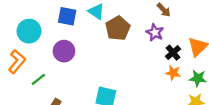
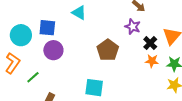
blue square: (67, 16) -> (47, 28), moved
brown pentagon: (118, 28) -> (108, 50), moved

